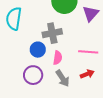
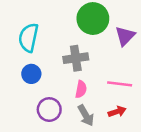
blue circle: (38, 50) -> (31, 74), moved

